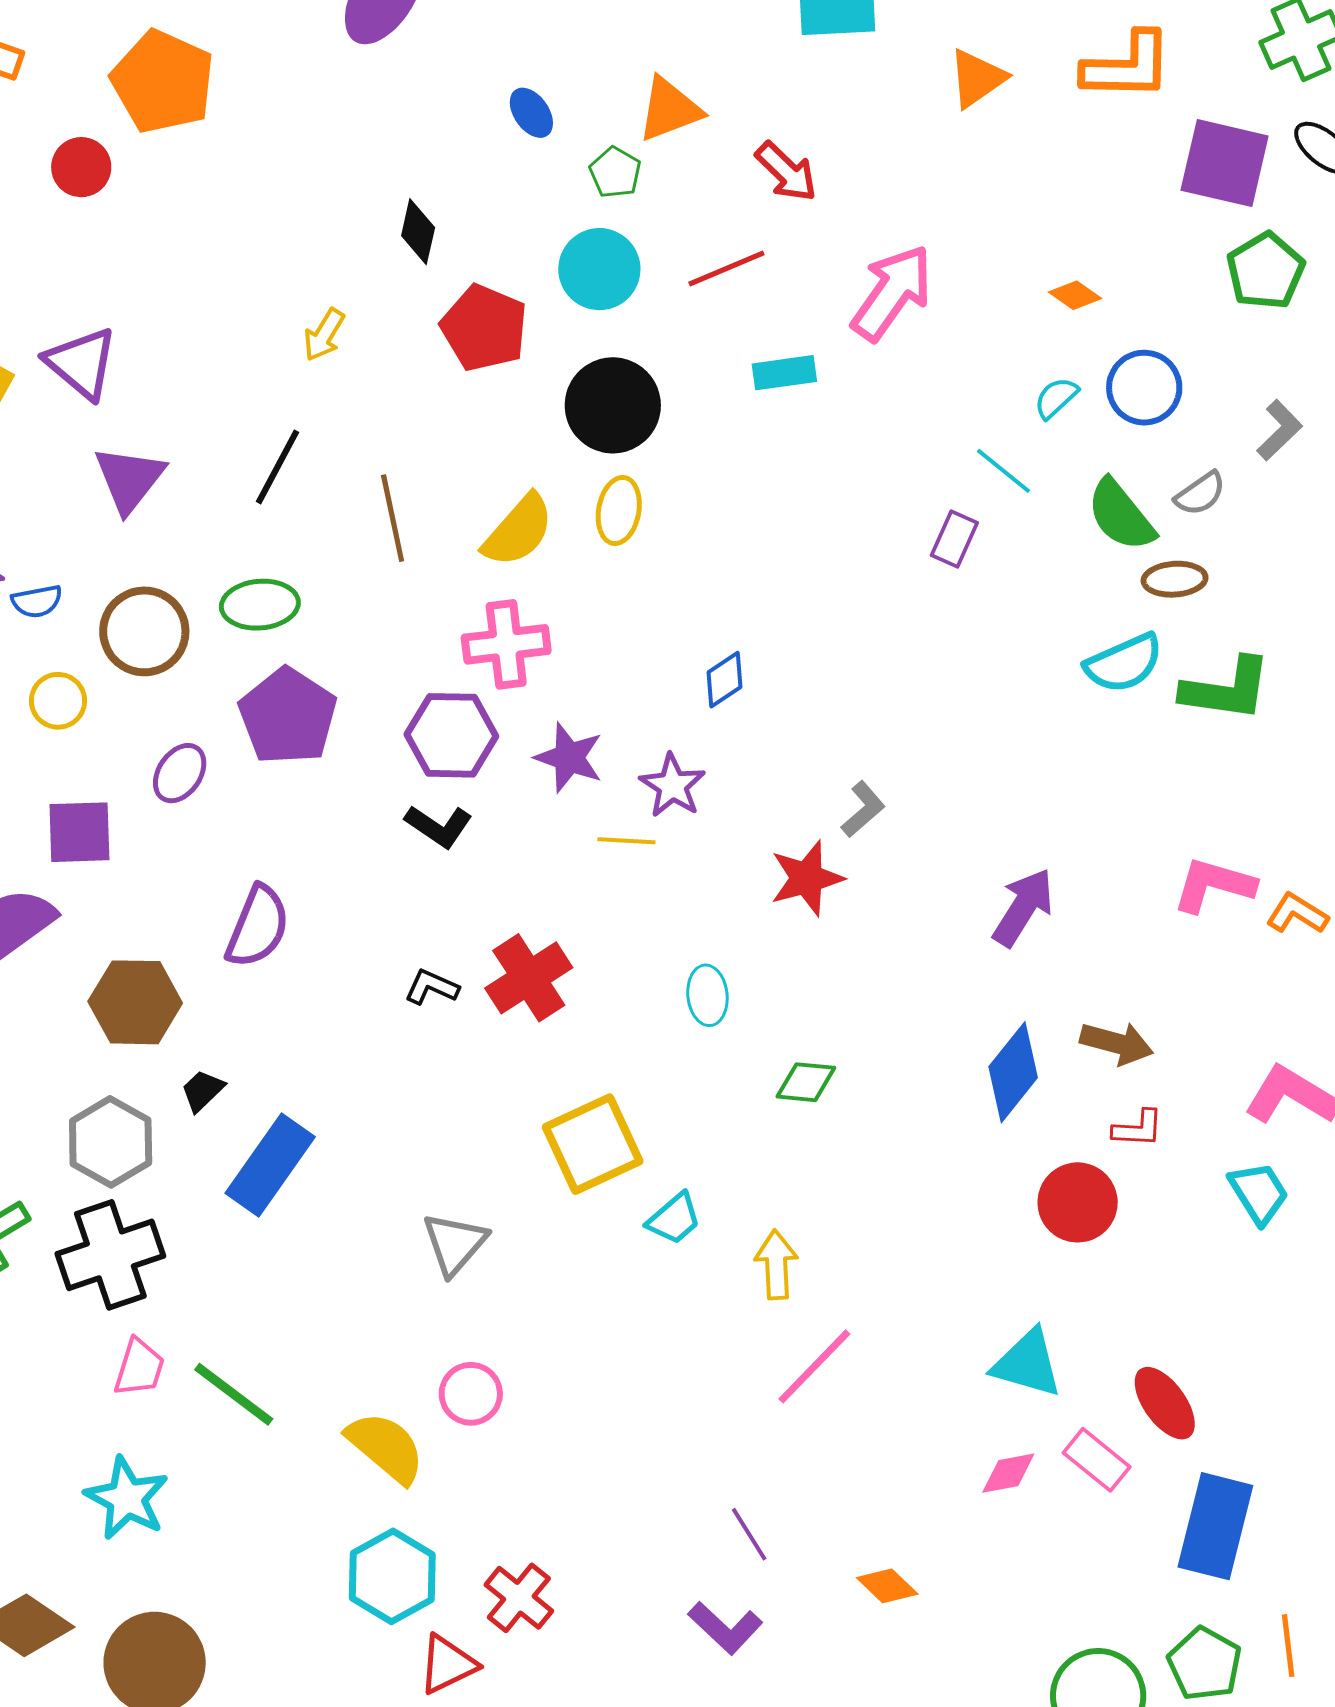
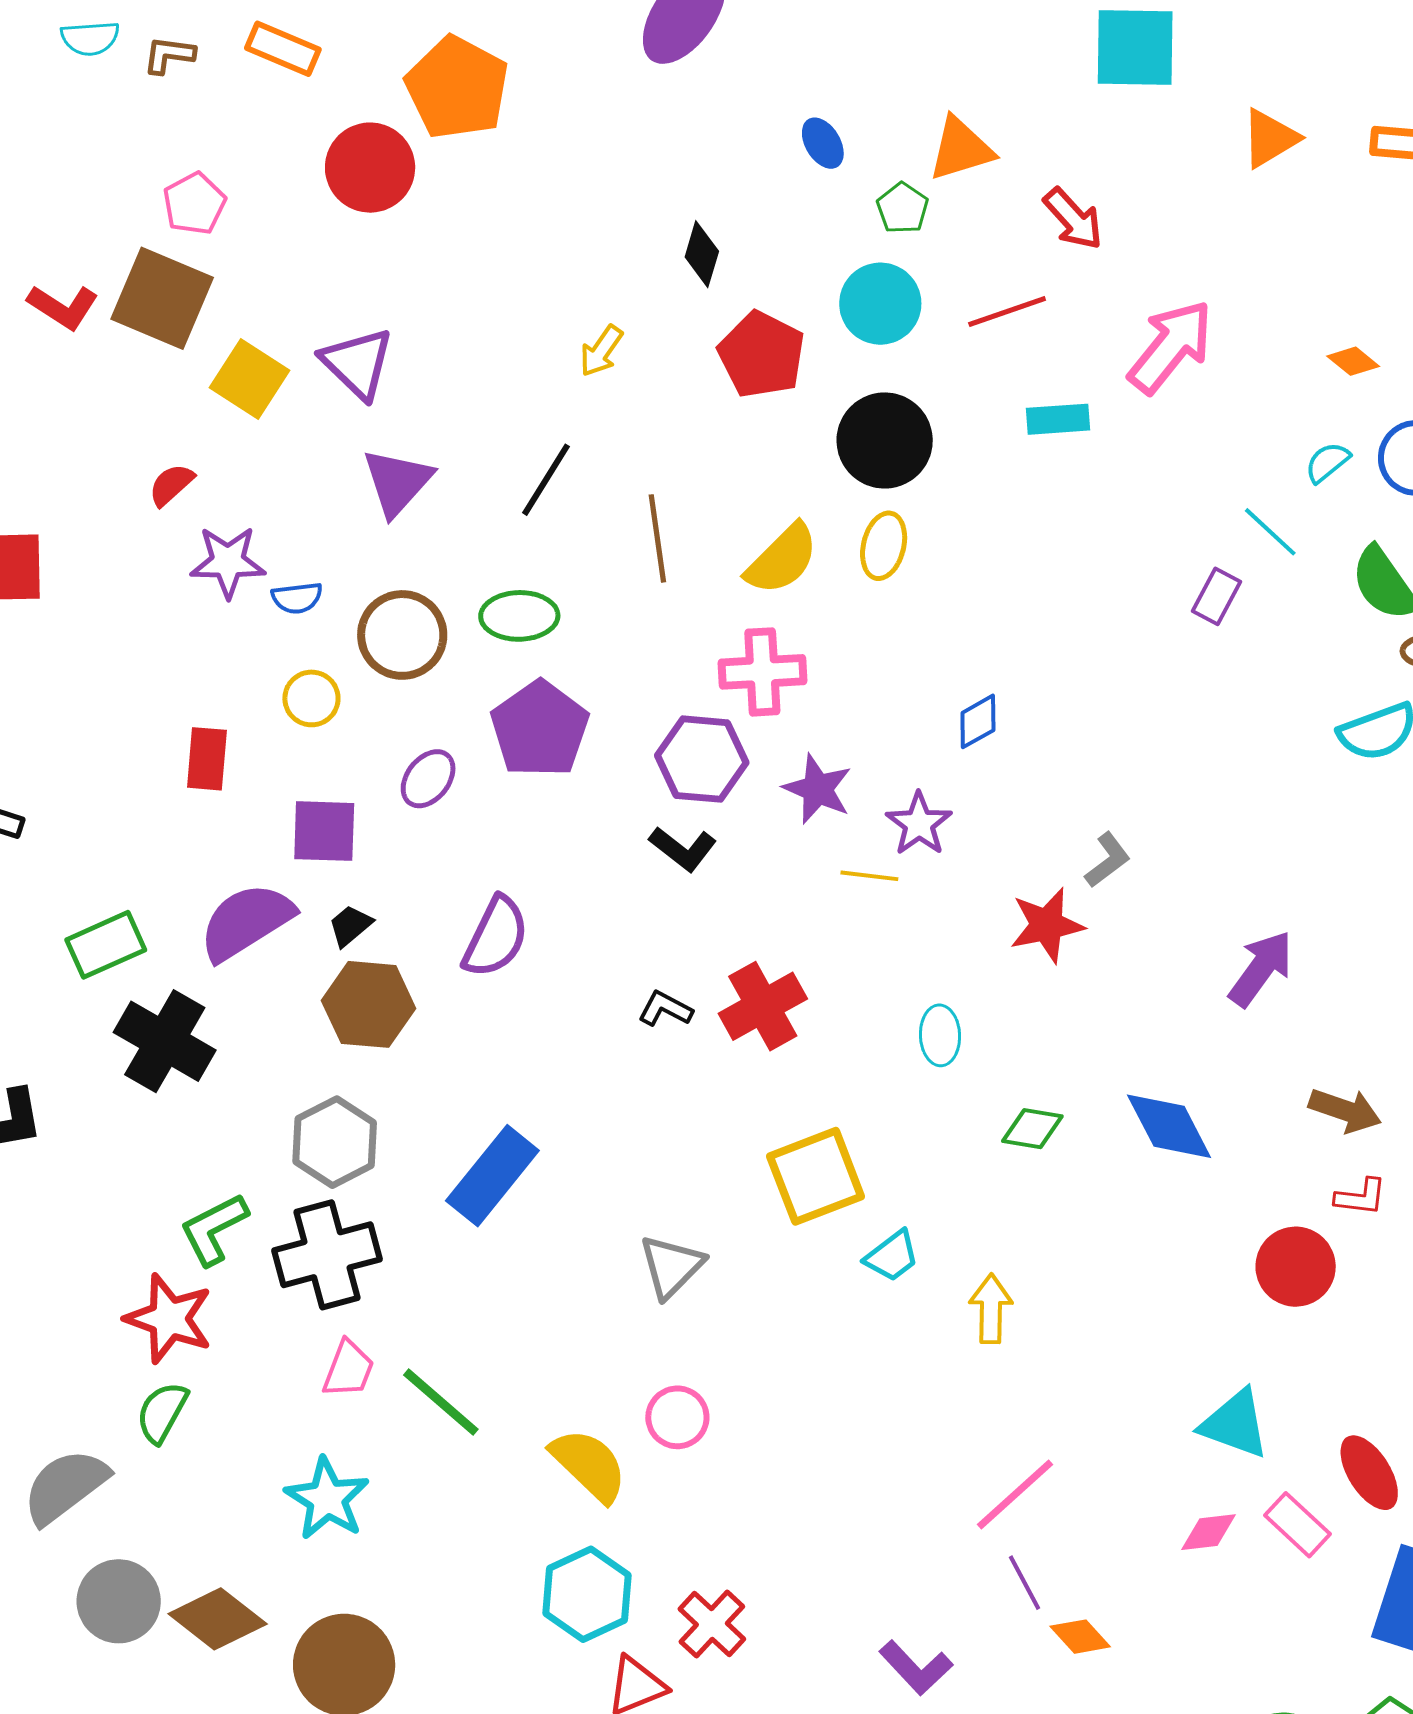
red circle: (81, 167) -> (370, 168), size x1.5
blue diamond: (1013, 1072) -> (1169, 1126), moved, turned -70
black trapezoid: (203, 1091) -> (350, 926), moved
pink line: (814, 1366) -> (1015, 1494), moved
purple line: (749, 1534) -> (1025, 1583), moved

